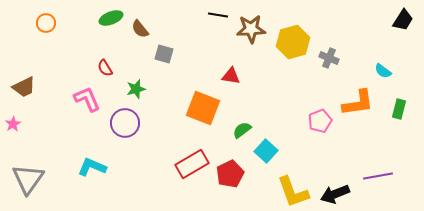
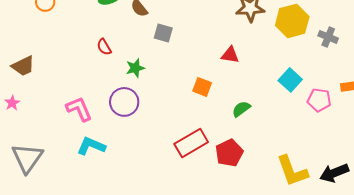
pink L-shape: (87, 99) -> (79, 109), moved
orange square: (203, 108) -> (202, 87), size x0.6
pink pentagon: (320, 121) -> (319, 100), turned 30
cyan square: (266, 151) -> (290, 80), moved

